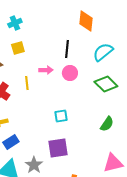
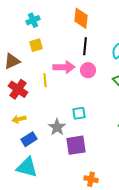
orange diamond: (86, 21) -> (81, 18), moved
pink arrow: (46, 70) -> (64, 67), size x1.5
gray star: (34, 165) -> (57, 127), moved

